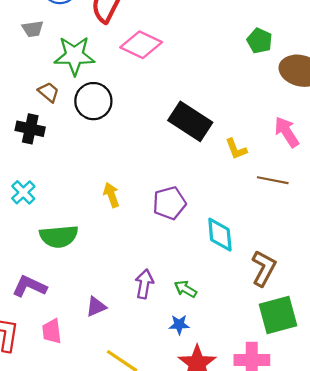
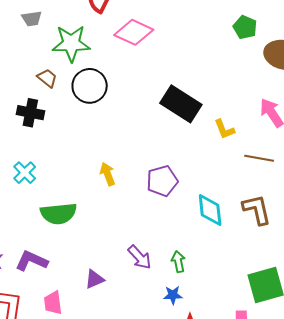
brown L-shape: (264, 268) -> (257, 210), moved, turned -40
purple arrow: (144, 284) -> (140, 257), turned 128
green arrow: (185, 289) -> (178, 262), turned 50

